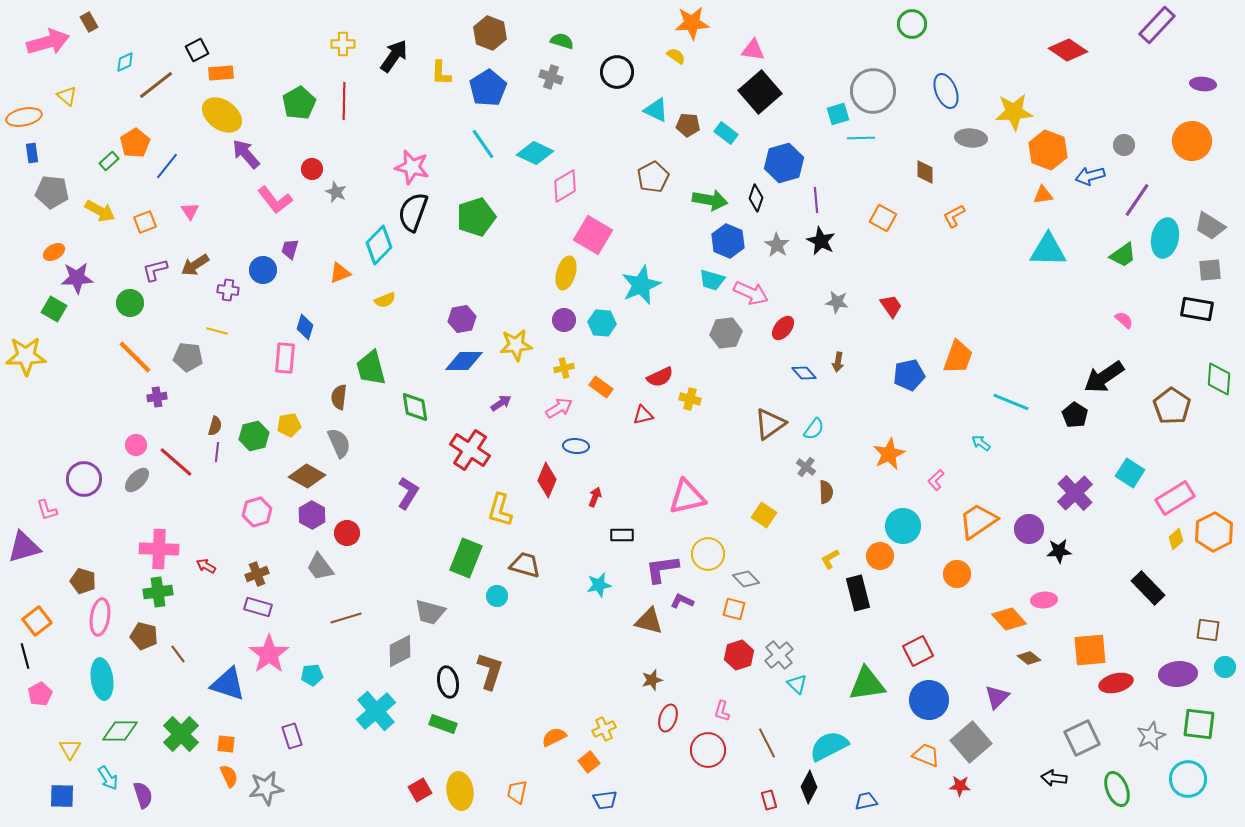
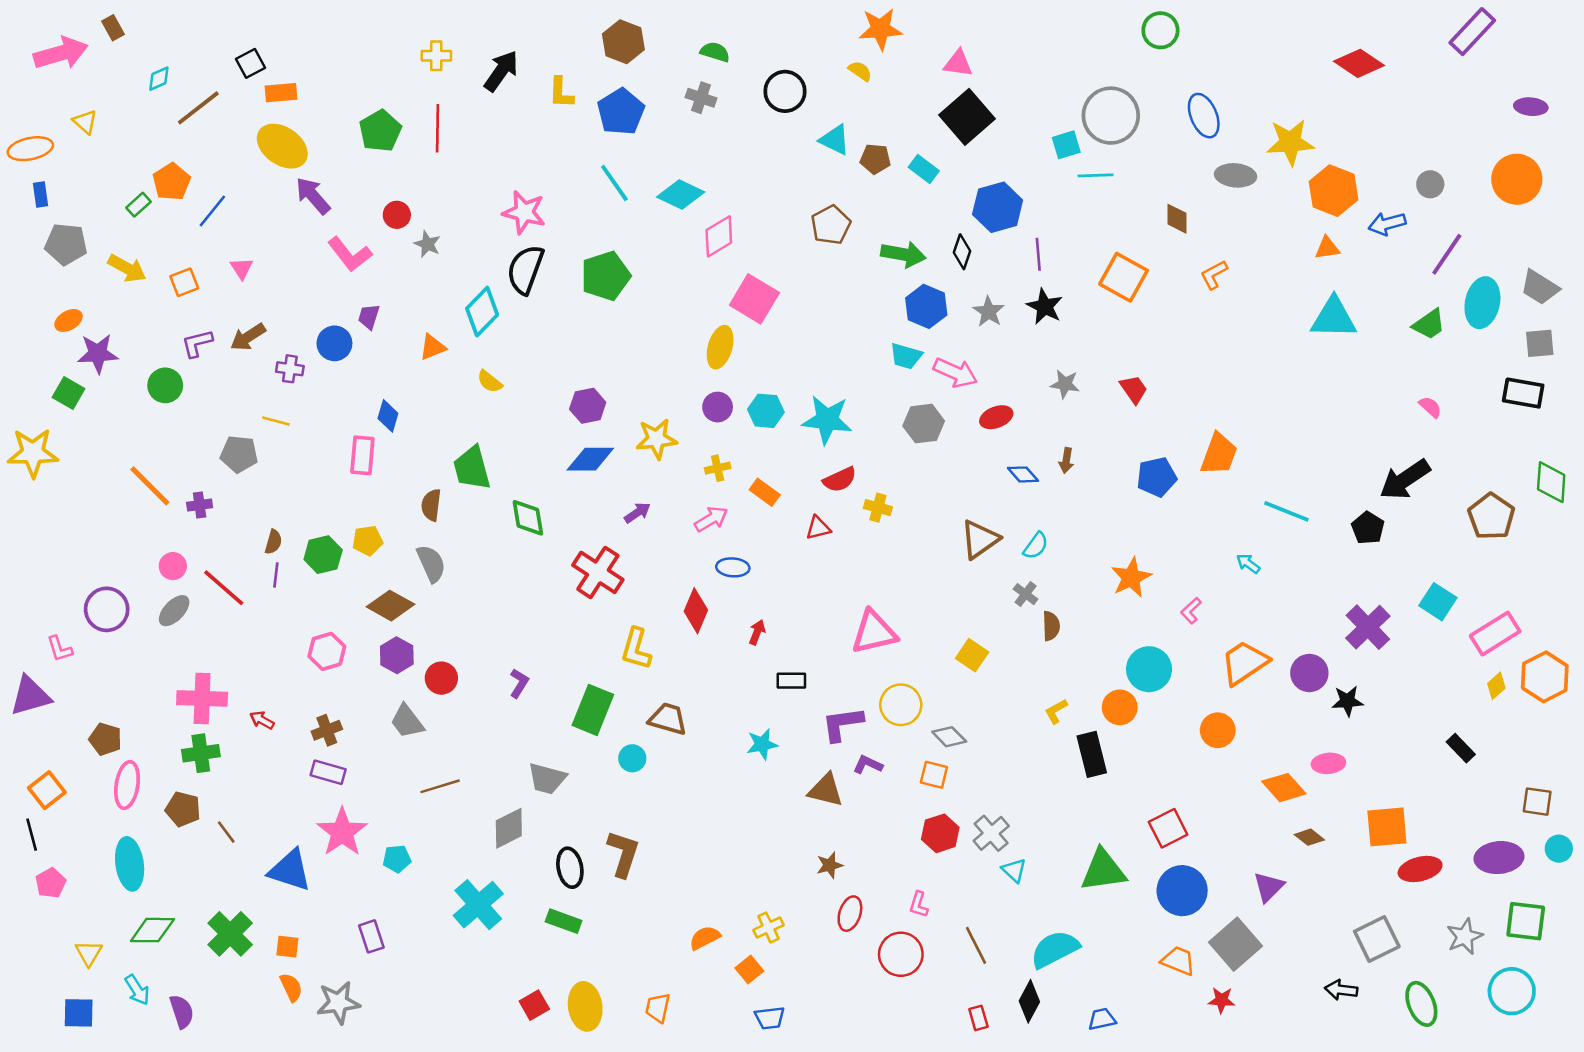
orange square: (883, 218) -> (1124, 277), size x1.4
cyan star: (641, 285) -> (827, 420), moved, turned 30
yellow semicircle: (385, 300) -> (490, 382), turned 60
red ellipse: (783, 328) -> (996, 417), turned 30
orange line: (135, 357) -> (150, 486), moved
purple L-shape: (408, 493) -> (519, 683), moved, size x0.7
black rectangle: (1148, 588) -> (1461, 748), size x0.7

